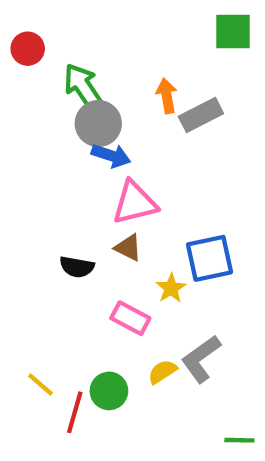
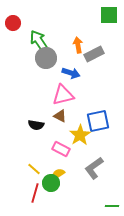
blue arrow: (111, 156) -> (71, 73), moved
yellow star: (171, 288) -> (80, 135), size x1.5
yellow semicircle: (162, 372) -> (58, 174), moved
yellow line: (41, 385) -> (34, 169), moved

